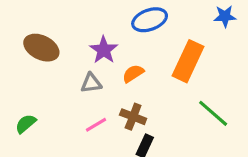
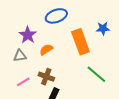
blue star: (225, 16) -> (103, 28), moved
orange rectangle: (188, 61) -> (80, 42), turned -45

